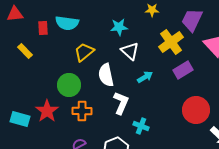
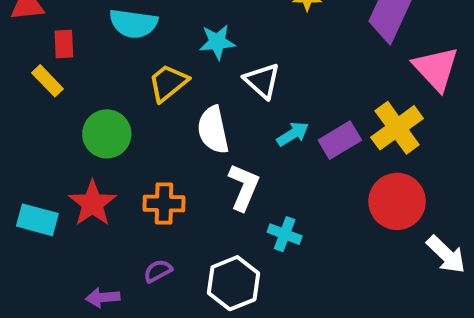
cyan star: (119, 27) -> (217, 42), moved
red rectangle: (43, 28) -> (64, 44), moved
yellow cross: (171, 42) -> (397, 128), moved
purple rectangle: (183, 70) -> (340, 140), moved
green circle: (69, 85) -> (107, 134), moved

